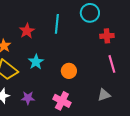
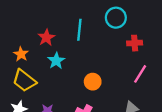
cyan star: (36, 62) -> (56, 61), moved
pink line: (112, 64) -> (140, 74), turned 48

